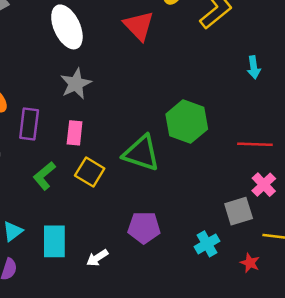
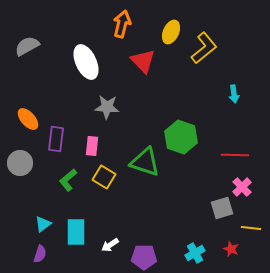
gray star: (76, 84) -> (107, 107), moved, turned 30
purple pentagon: (144, 228) -> (144, 257), moved
cyan cross: (207, 244) -> (195, 253), moved

